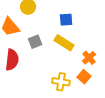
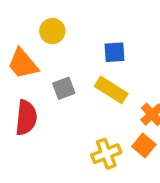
yellow cross: (61, 82) -> (106, 154), turned -30

